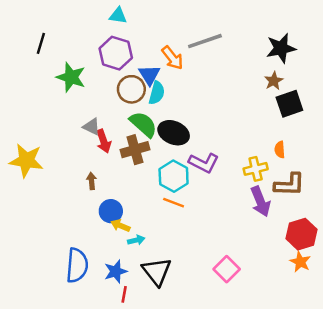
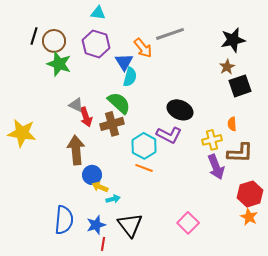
brown circle: (131, 89) -> (54, 41), moved
black ellipse: (174, 133) -> (180, 110), moved
brown arrow: (92, 181) -> (76, 150), size x2.0

